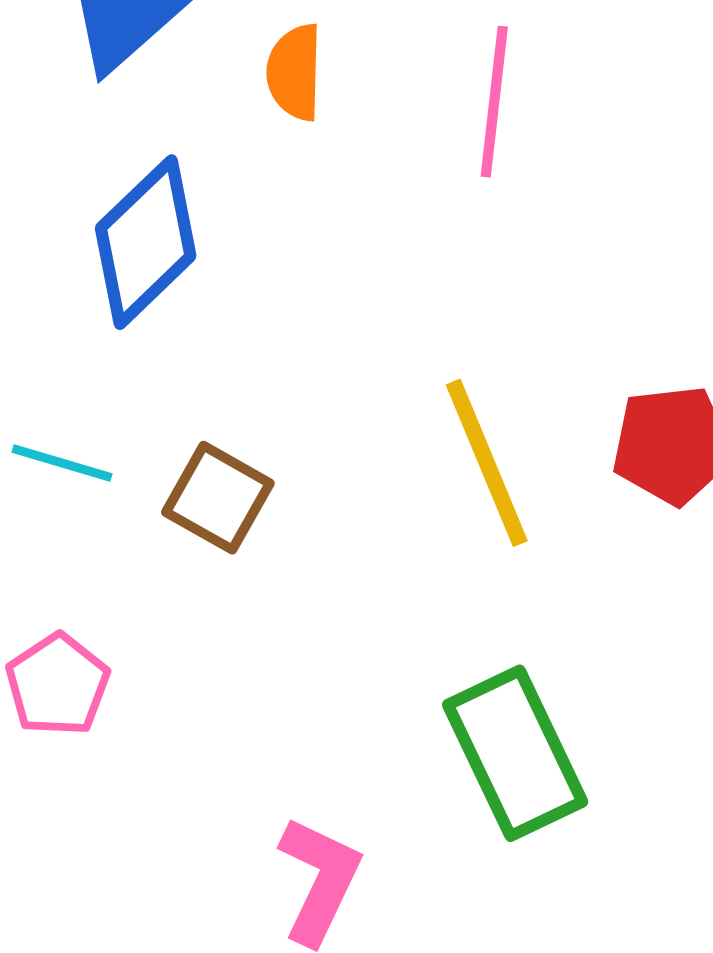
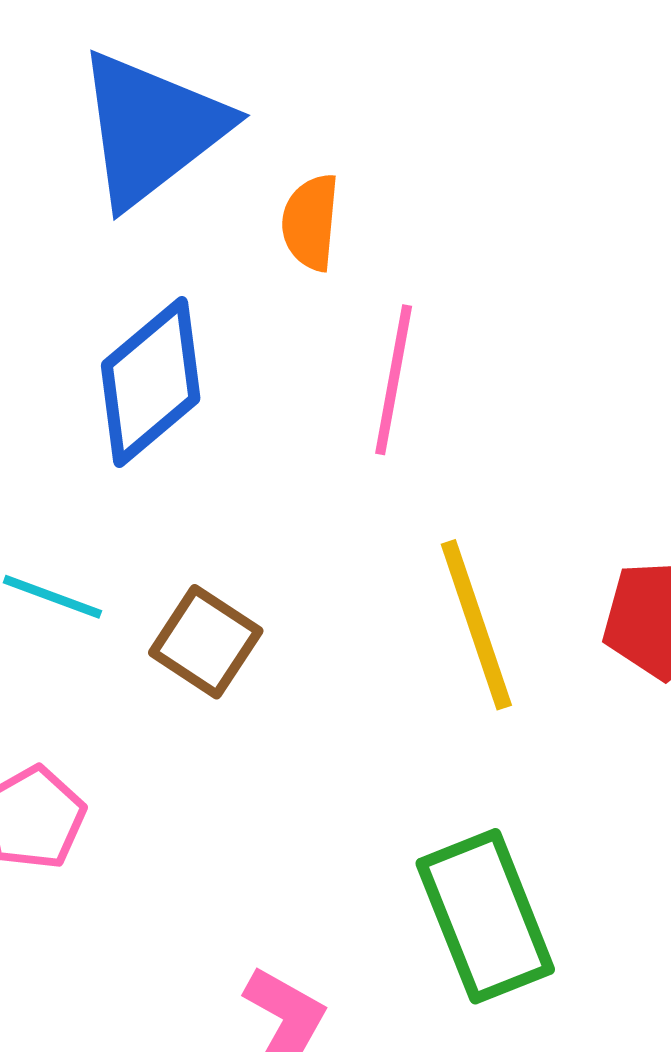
pink line: (494, 102) -> (394, 380), moved

